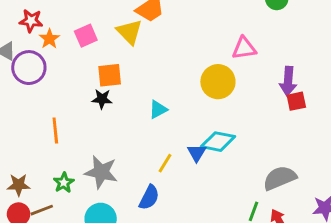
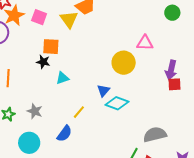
pink square: (86, 36) -> (39, 17), turned 35
orange star: (49, 39) -> (14, 15), size x1.5
cyan triangle: (158, 109) -> (62, 78), moved
blue triangle: (197, 153) -> (103, 91), moved
gray star: (101, 172) -> (35, 111), size x0.7

